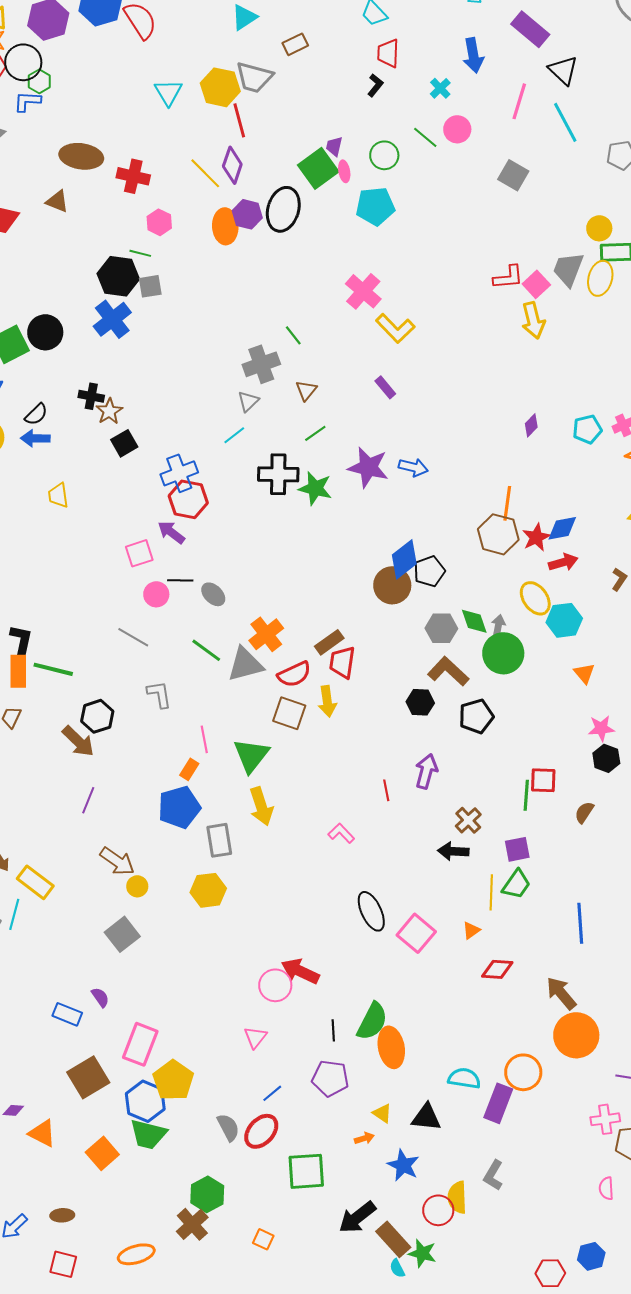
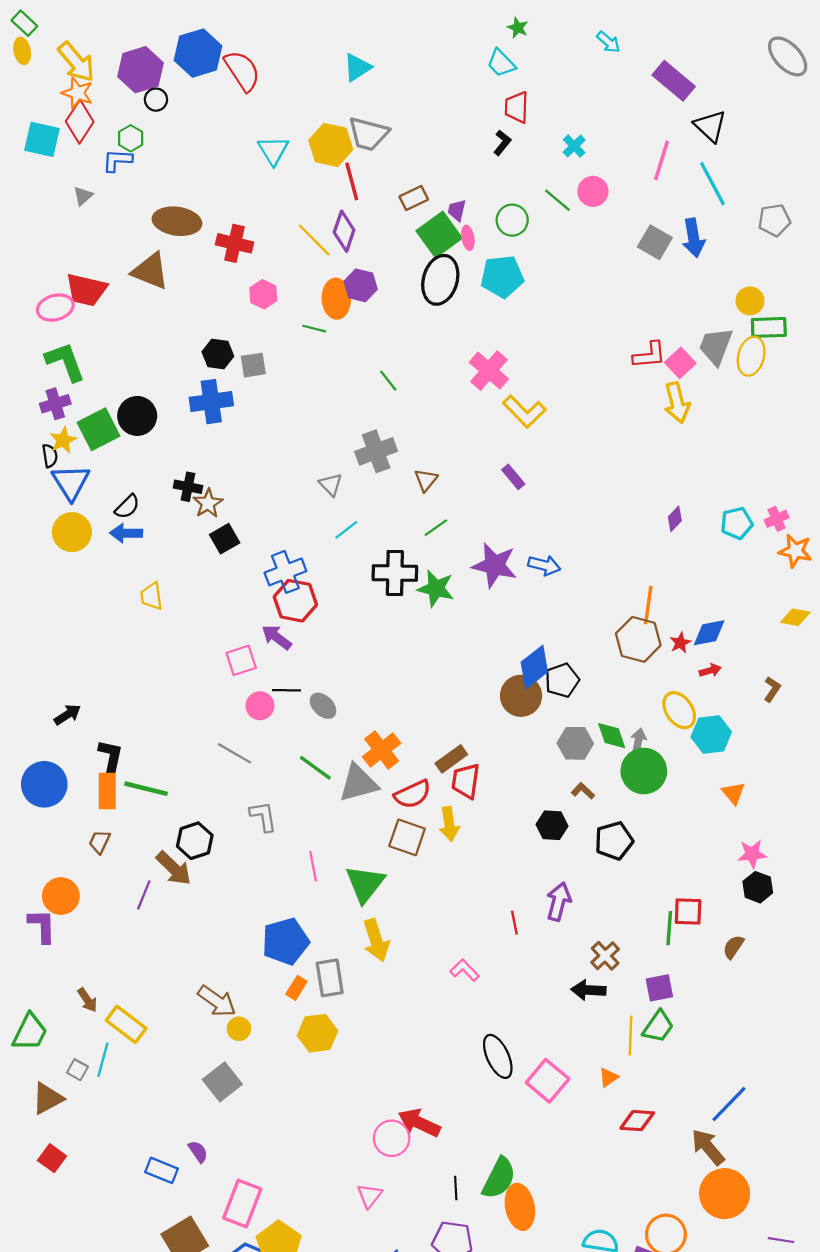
brown rectangle: (295, 44) -> (414, 198), moved
blue arrow: (473, 55) -> (694, 238), moved
black circle: (23, 62) -> (156, 100), moved, size x0.6
brown triangle: (57, 201) -> (150, 271), size x1.5
black ellipse: (283, 209) -> (440, 280), moved
green line: (140, 253) -> (314, 329), moved
black hexagon: (118, 276) -> (218, 354), size x0.7
blue cross: (112, 319) -> (211, 402), turned 30
green line: (293, 335) -> (388, 381), moved
gray triangle: (248, 401) -> (331, 485), moved, turned -30
red star: (536, 537) -> (680, 643), size x0.7
red arrow: (563, 562) -> (710, 670), size x0.7
brown L-shape: (448, 671) -> (583, 791), size x0.5
orange rectangle: (189, 769) -> (296, 988), moved
purple line: (88, 800) -> (144, 895), moved
blue line: (580, 923) -> (729, 1104), moved, turned 48

